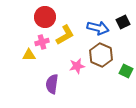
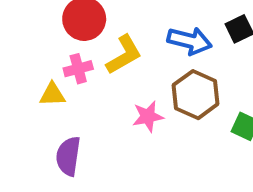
purple semicircle: (52, 84) -> (68, 156), moved

